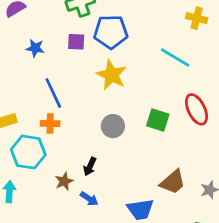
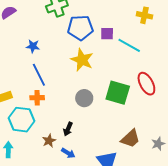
purple square: (76, 42) -> (107, 34), moved
blue star: (35, 48) -> (33, 46), moved
green square: (158, 120) -> (118, 93), size x1.4

